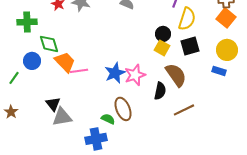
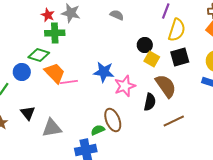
green cross: (27, 22) -> (55, 33), moved
black circle: (163, 34) -> (145, 45), moved
green diamond: (49, 44) -> (39, 55), turned -55
blue star: (115, 73) -> (104, 72), moved, turned 30
black triangle: (53, 104) -> (28, 113), moved
green semicircle: (108, 119) -> (98, 130), turned -48

